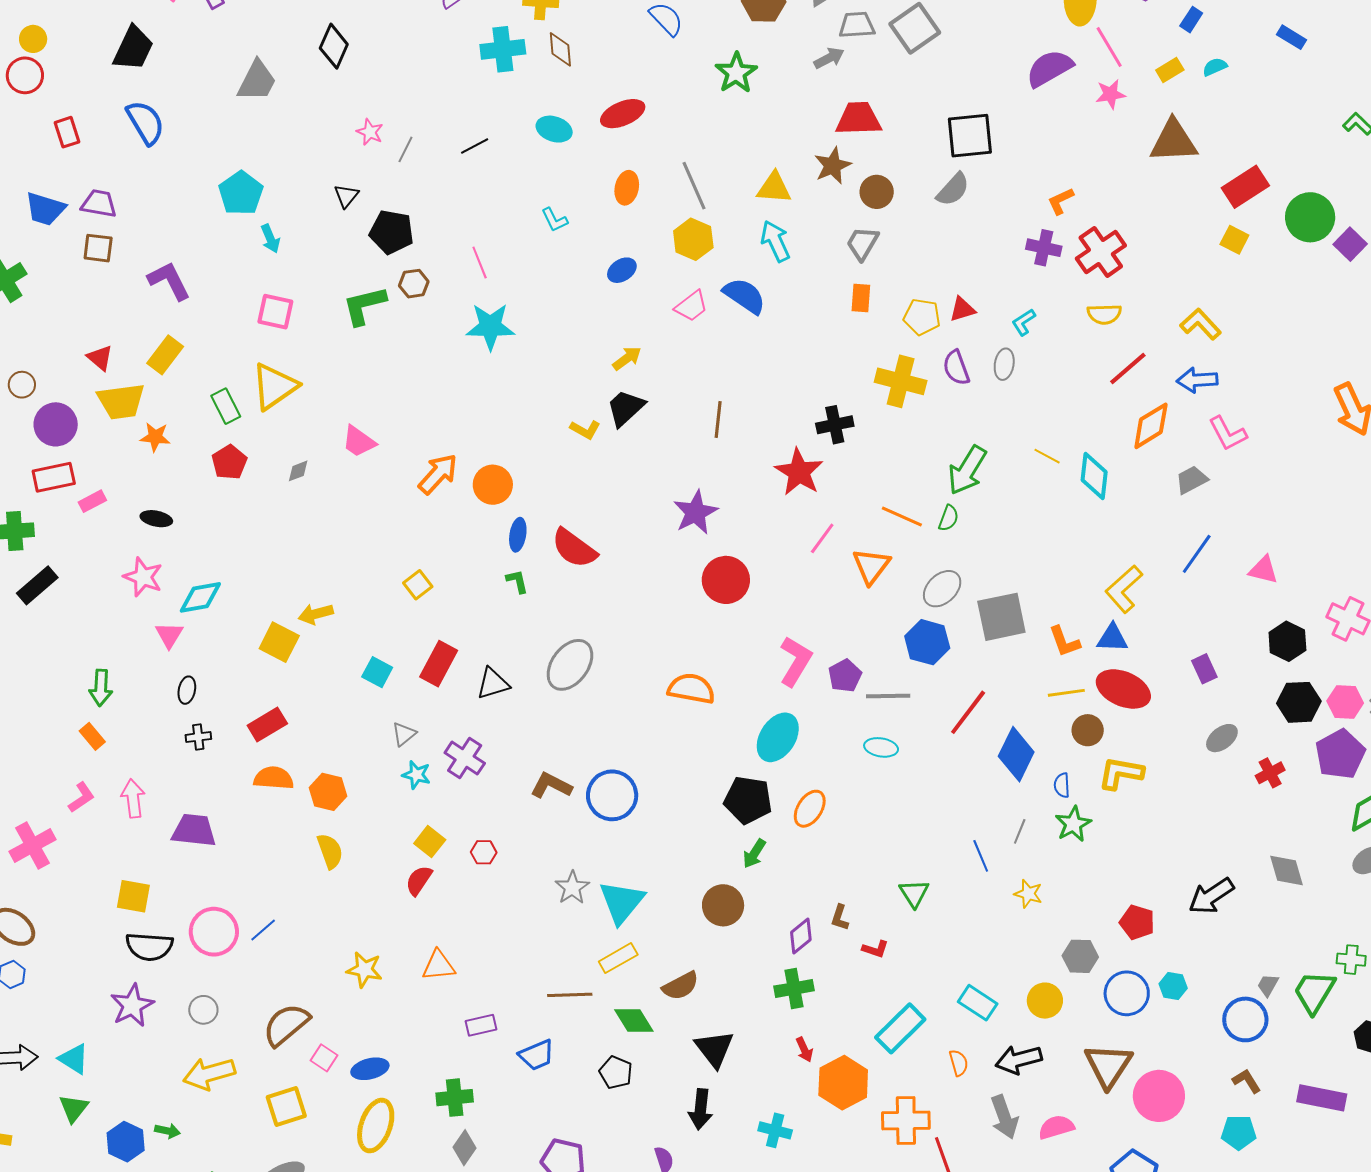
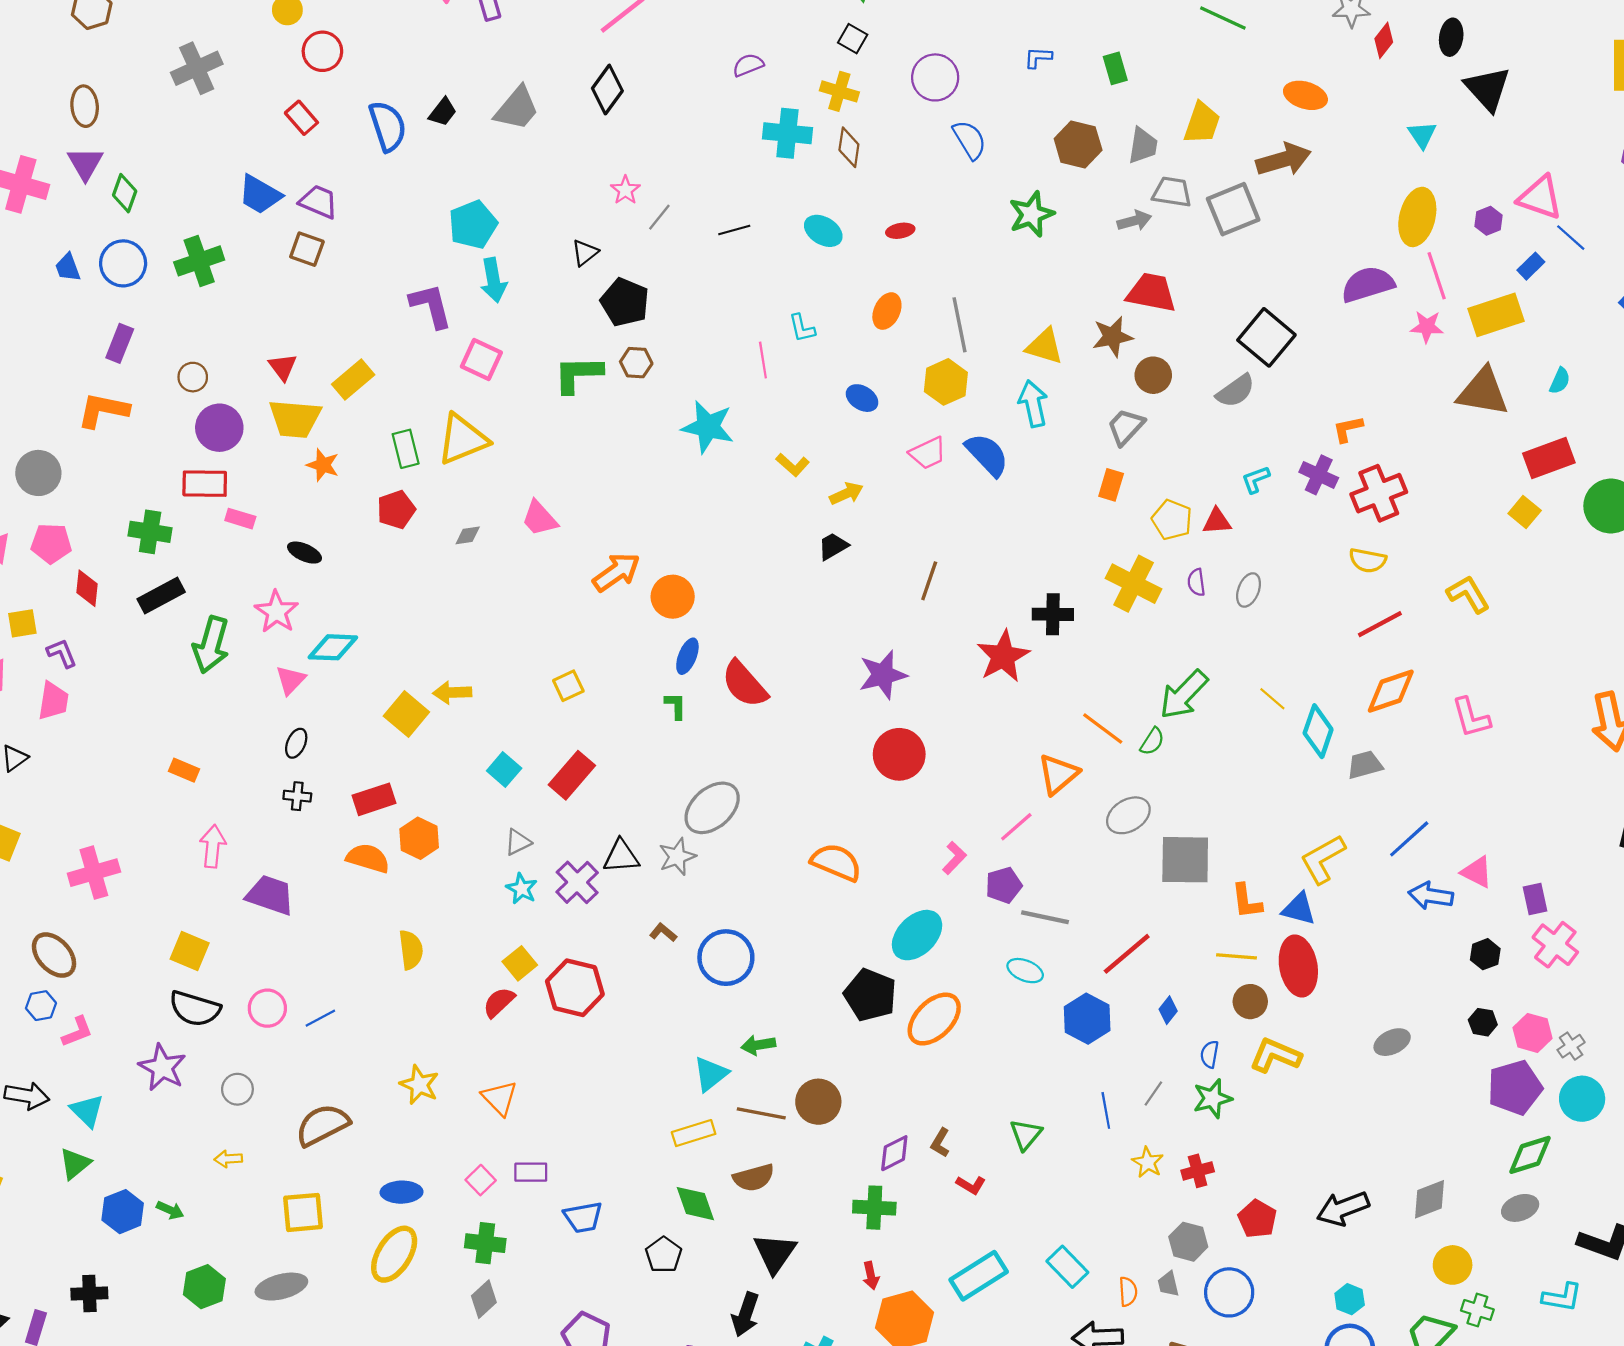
black trapezoid: (133, 48) -> (443, 112), moved, size x0.6
cyan semicircle: (1215, 67) -> (1560, 381), moved, turned 125
yellow rectangle: (1170, 70) -> (1496, 315), size x1.8
red circle: (25, 75) -> (322, 51), moved
red ellipse: (623, 114) -> (900, 231), size x0.6
red rectangle: (67, 132) -> (301, 118), turned -36
black square: (970, 136) -> (1266, 337), turned 33
cyan arrow: (270, 239) -> (493, 280), size x1.4
pink line: (480, 262) -> (763, 360), moved
blue ellipse: (622, 270) -> (862, 398), turned 52
purple L-shape: (169, 281) -> (431, 306), moved
cyan L-shape: (1024, 322) -> (1256, 479), moved
purple semicircle: (956, 368) -> (1196, 582), size x0.7
blue arrow: (1197, 380) -> (1431, 896), moved
black trapezoid: (626, 408) -> (833, 546), size x0.7
yellow L-shape: (585, 430) -> (793, 465), moved
gray trapezoid: (1192, 480) -> (1365, 765), moved
pink rectangle: (92, 501) -> (240, 519), turned 32
pink line: (822, 538) -> (1016, 827), moved
black hexagon: (1287, 641) -> (1485, 954), size x0.7
blue hexagon: (927, 642) -> (1087, 1019), moved
pink L-shape: (796, 661) -> (954, 858), size x0.6
purple rectangle: (1204, 669) -> (1535, 899), moved
black triangle: (493, 684) -> (621, 856), moved
green arrow: (101, 688) -> (211, 645), moved, size x1.4
red ellipse: (1123, 689) -> (1298, 966), turned 44
black hexagon: (1299, 702) -> (1483, 1022), size x0.6
orange rectangle: (92, 736) -> (184, 770), turned -40
blue diamond: (1016, 754) -> (1168, 1010), size x0.5
red cross: (1270, 773) -> (1198, 1171), moved
brown L-shape: (551, 786) -> (663, 932), size x0.6
orange hexagon: (328, 792) -> (419, 838), moved
pink L-shape: (81, 797) -> (77, 1032), moved
orange ellipse: (810, 809) -> (934, 1019), size x1.4
red hexagon: (484, 852) -> (575, 988), size x2.0
green arrow: (754, 854) -> (758, 1045), moved, turned 36
gray diamond: (1287, 871) -> (1429, 1199), turned 72
gray star: (572, 888) -> (677, 857), moved
cyan triangle: (622, 902) -> (711, 1074), size x0.7
pink circle: (214, 932) -> (267, 1008), size x0.7
orange triangle: (439, 965) -> (500, 1098), turned 39
gray trapezoid: (1268, 985) -> (1168, 1284), moved, turned -55
cyan hexagon: (1173, 986) -> (1350, 1299), moved
brown line: (570, 995) -> (761, 1113), moved
yellow circle: (1045, 1001) -> (1453, 1265), moved
purple star: (132, 1005) -> (162, 1068), turned -30
pink square: (324, 1058) -> (481, 1180), moved
orange semicircle: (959, 1063) -> (1128, 1292), moved
yellow arrow: (209, 1074) -> (228, 1159), size x0.5

